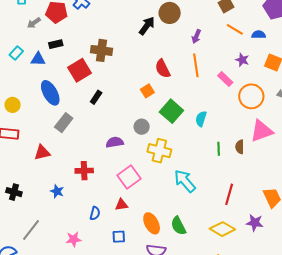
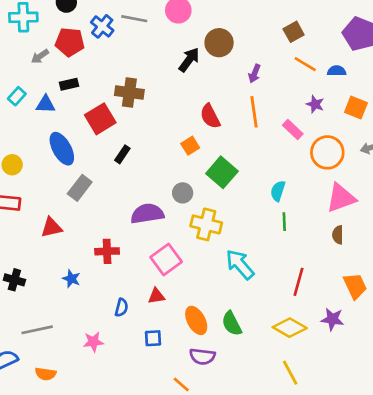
cyan semicircle: (201, 119) -> (278, 191), moved
purple semicircle: (115, 142) -> (147, 214), size x1.4
brown semicircle: (240, 147) -> (338, 235), moved
gray line: (31, 230) -> (37, 330), turned 40

